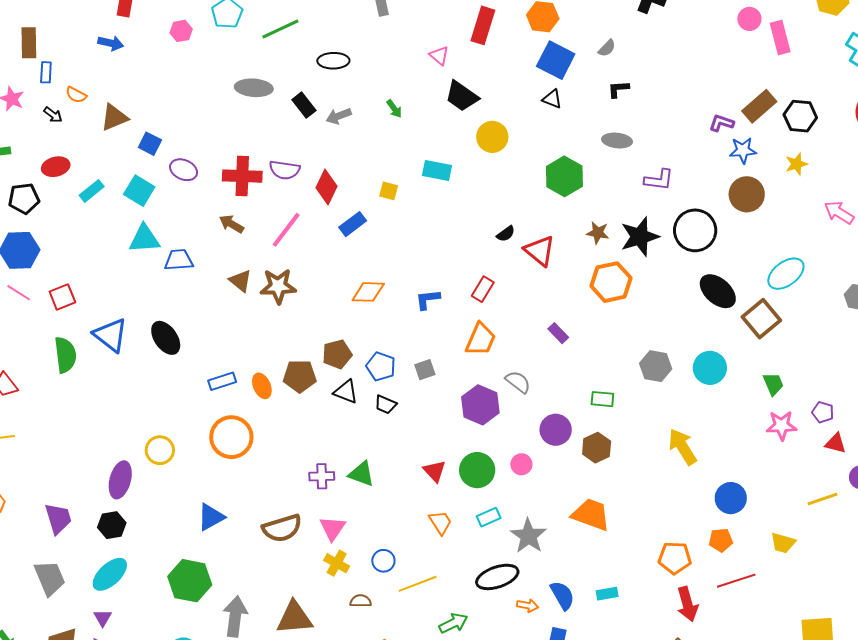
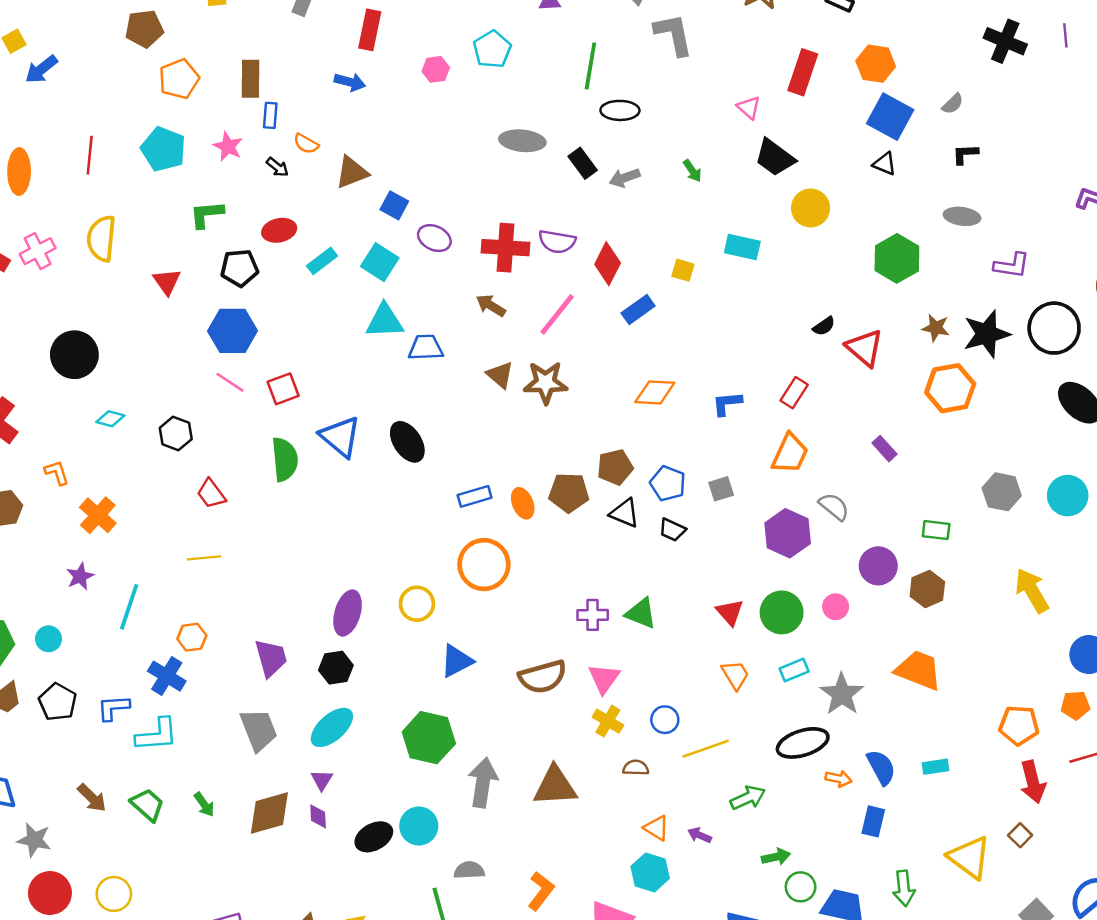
green line: (280, 29) -> (590, 66), moved, turned -57
yellow circle: (160, 450) -> (417, 604), moved

